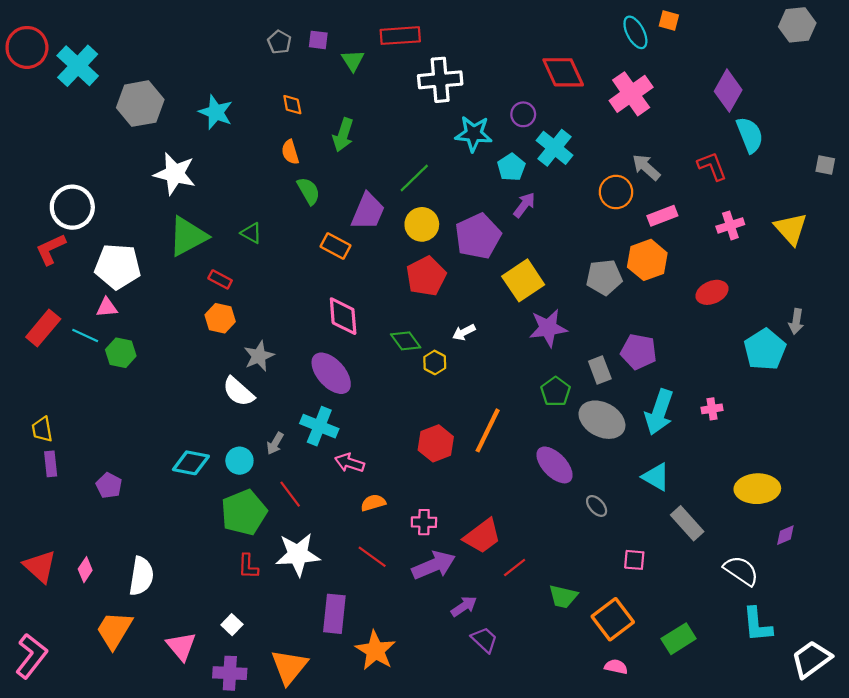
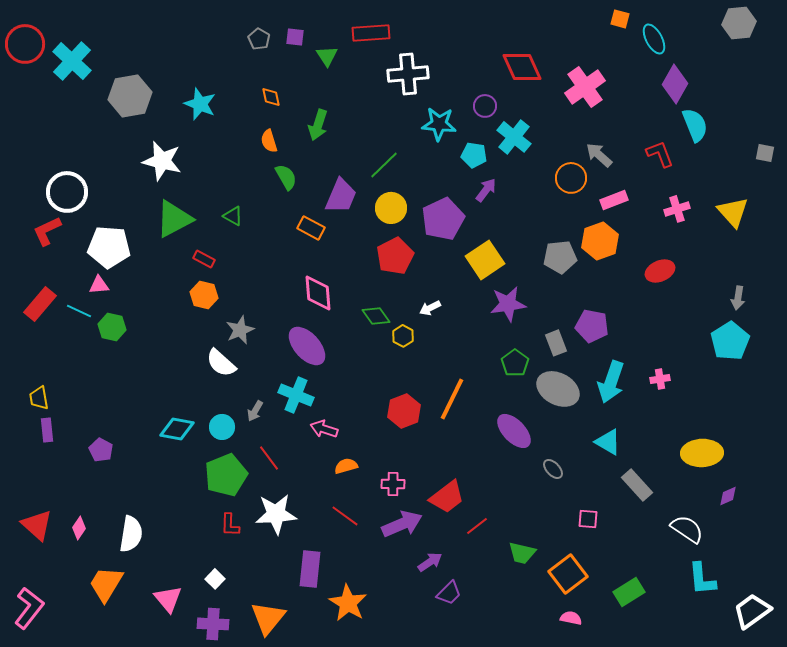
cyan ellipse: (635, 32) -> (654, 39), moved
cyan pentagon: (511, 167) -> (474, 155), turned -30
cyan pentagon: (765, 350) -> (730, 341), moved
purple trapezoid: (484, 640) -> (449, 593), turned 92

